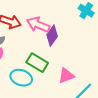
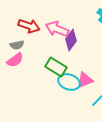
cyan ellipse: (21, 78) -> (69, 82), moved

